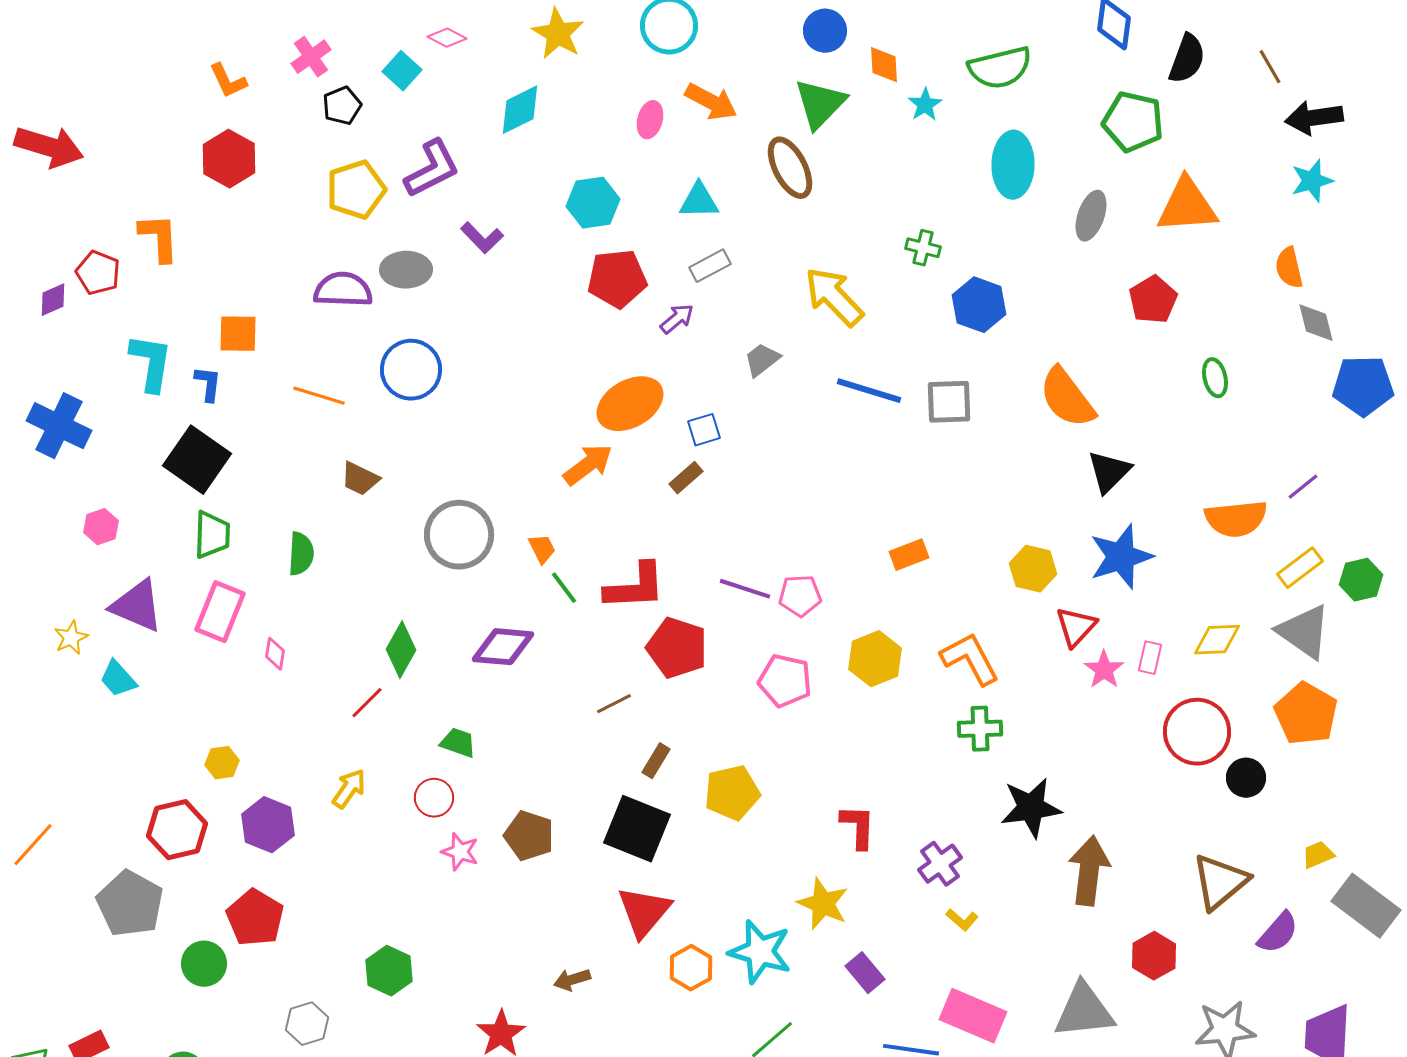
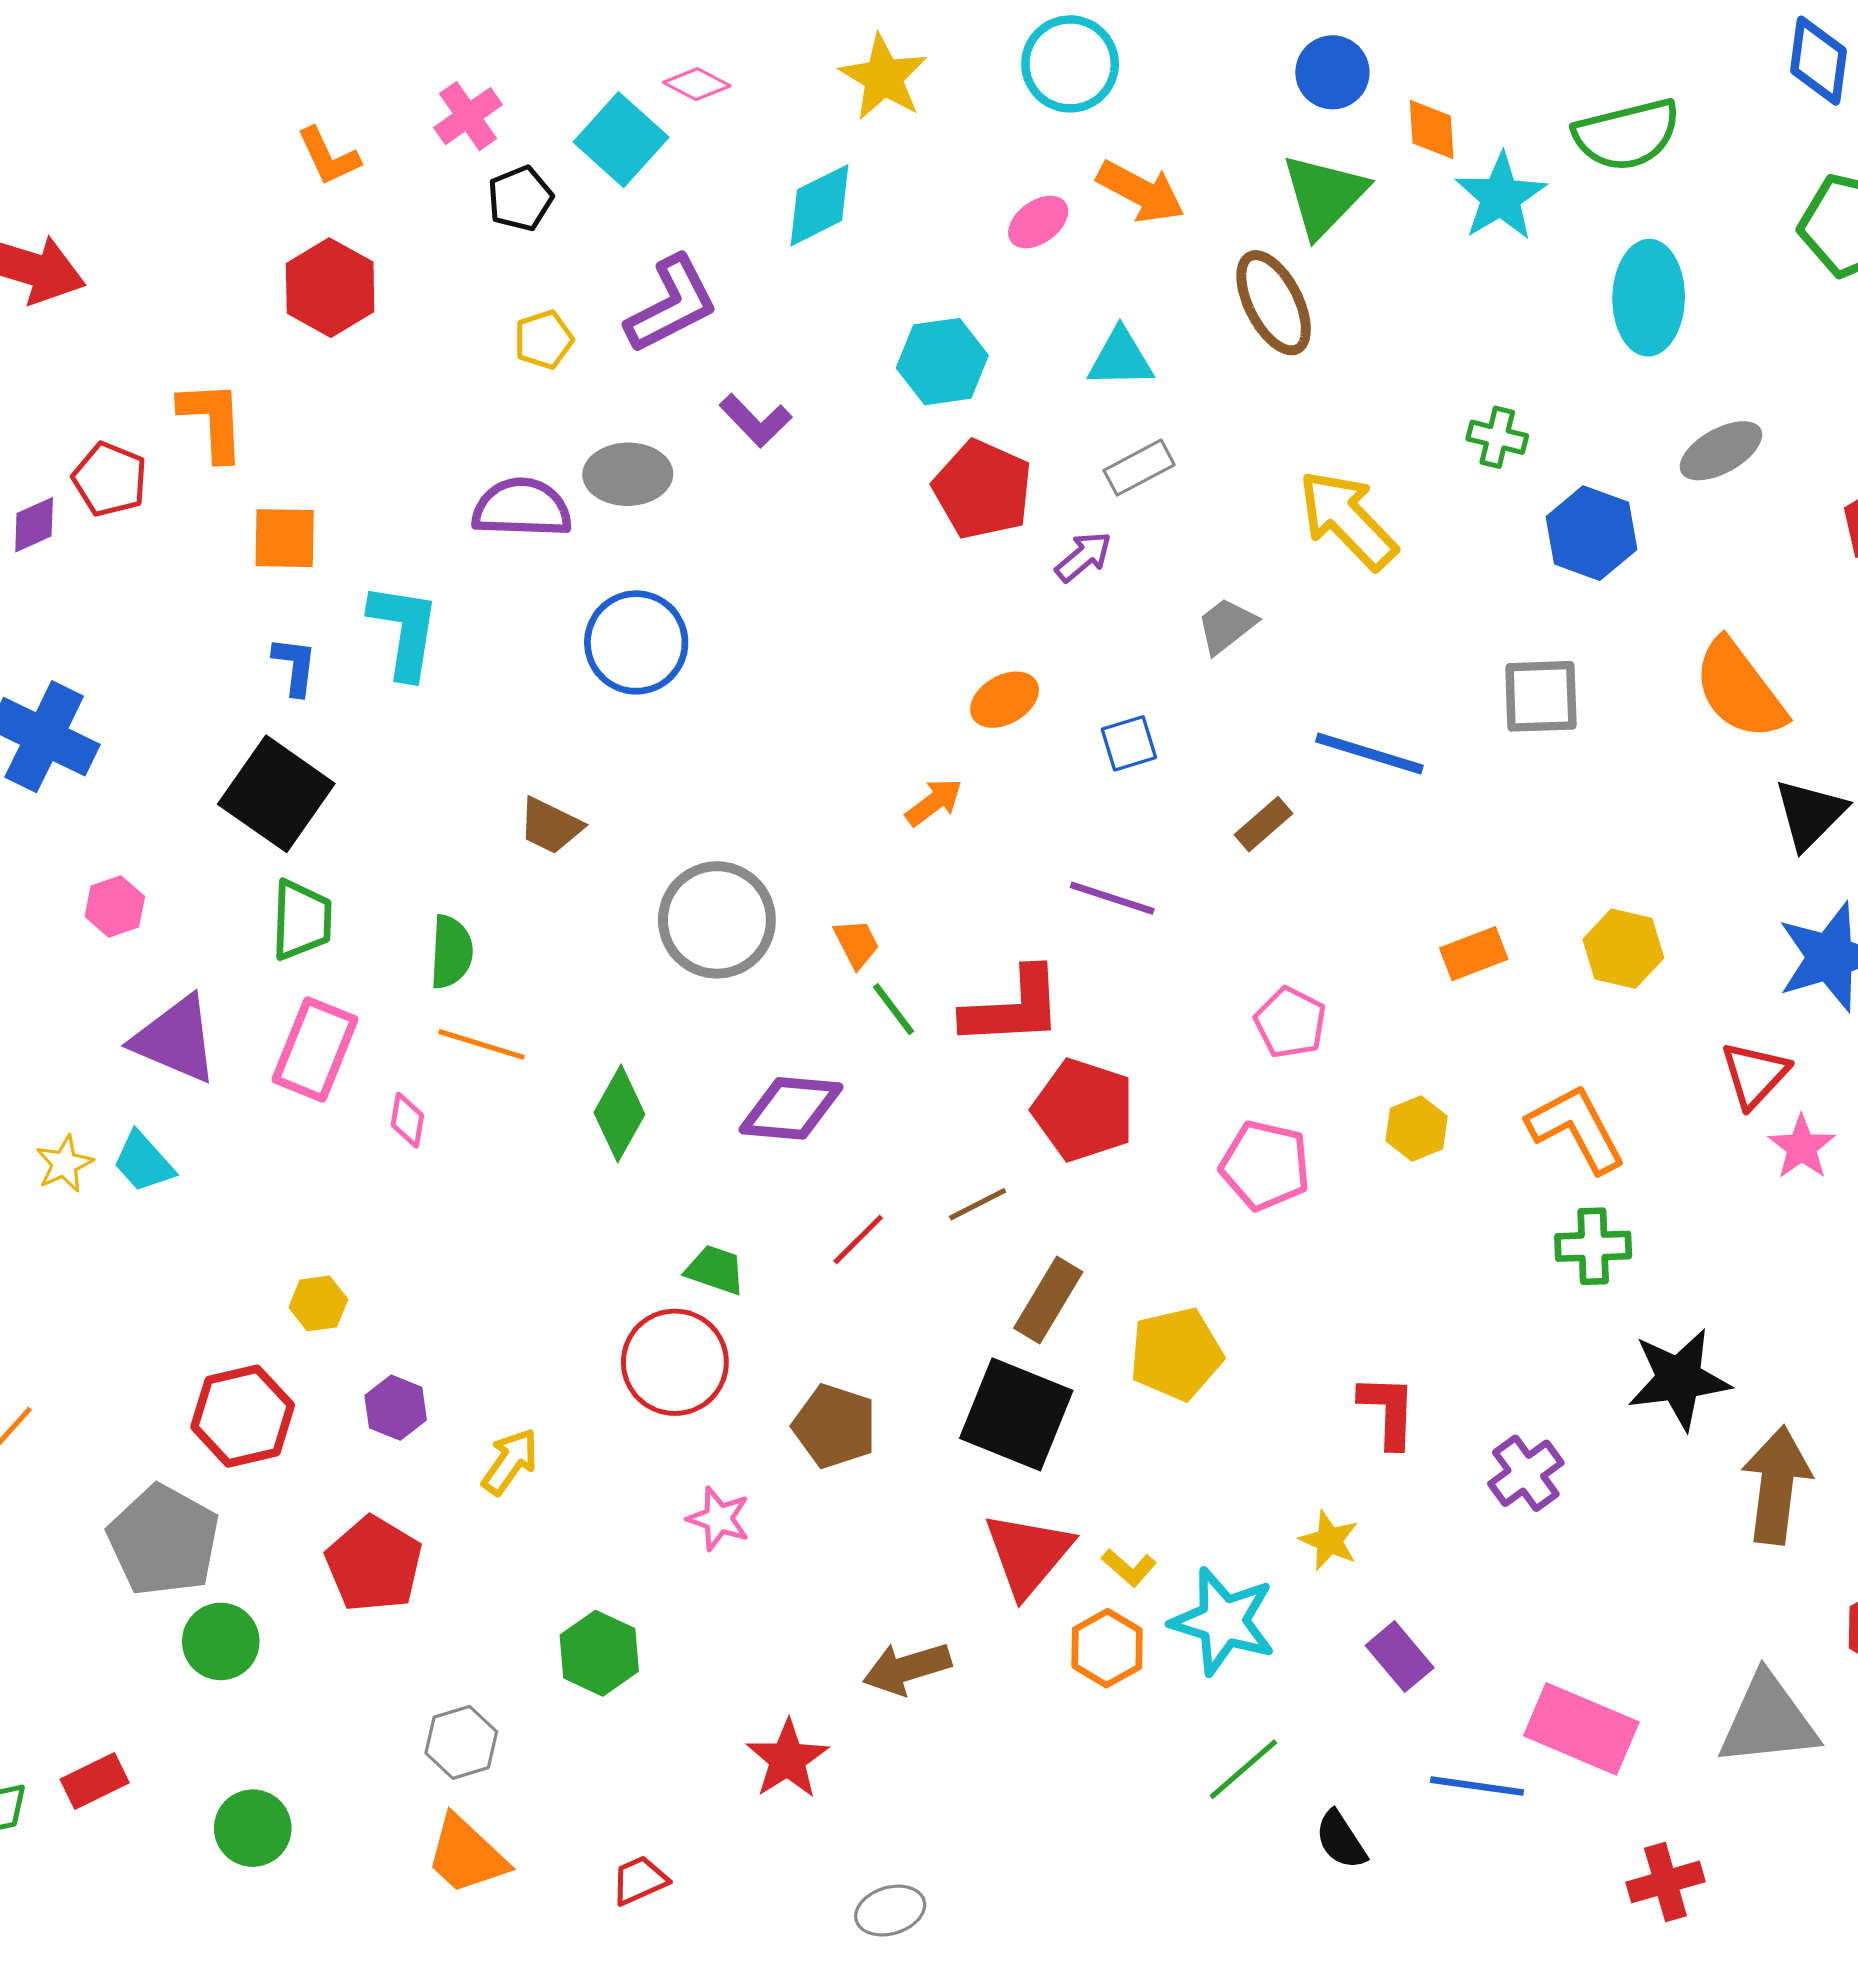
cyan square: (402, 71) -> (621, 140), size x1.4
cyan star: (925, 105) -> (1501, 197), size x1.6
pink ellipse: (650, 120) -> (1038, 222), turned 39
yellow pentagon: (356, 190) -> (544, 340), size x0.6
gray ellipse: (1091, 216) -> (1721, 451), moved, turned 42
red pentagon: (617, 279) -> (983, 489), turned 30
orange square: (238, 334) -> (285, 538), moved
cyan L-shape: (151, 363) -> (404, 631), moved
blue line: (869, 391) -> (1369, 753), moved
orange line: (319, 396) -> (481, 1044), moved
orange ellipse: (630, 404) -> (1004, 700), size x0.6
orange arrow: (588, 465) -> (934, 802), size x0.7
brown rectangle: (686, 478) -> (1263, 824), moved
yellow hexagon: (1033, 569) -> (1623, 949), moved
purple line: (745, 589) -> (1112, 898), moved
pink pentagon: (800, 596) -> (1290, 1023), turned 30
yellow star: (71, 638) -> (64, 1164), moved
yellow hexagon: (875, 659) -> (1417, 1128), size x0.7
red line: (367, 703) -> (858, 1239), moved
brown rectangle: (656, 761) -> (1048, 1300), size x1.4
yellow arrow: (349, 789) -> (510, 1461), moved
red circle: (434, 798) -> (675, 1362), size x1.6
purple hexagon: (268, 825) -> (396, 1408), size x0.7
pink star: (460, 852) -> (719, 1519), moved
yellow star: (823, 904) -> (1329, 1541), size x0.7
yellow L-shape: (962, 920) -> (1129, 1567), moved
green circle: (204, 964) -> (221, 1641), moved
brown arrow: (572, 980) -> (907, 1668), size x1.4

